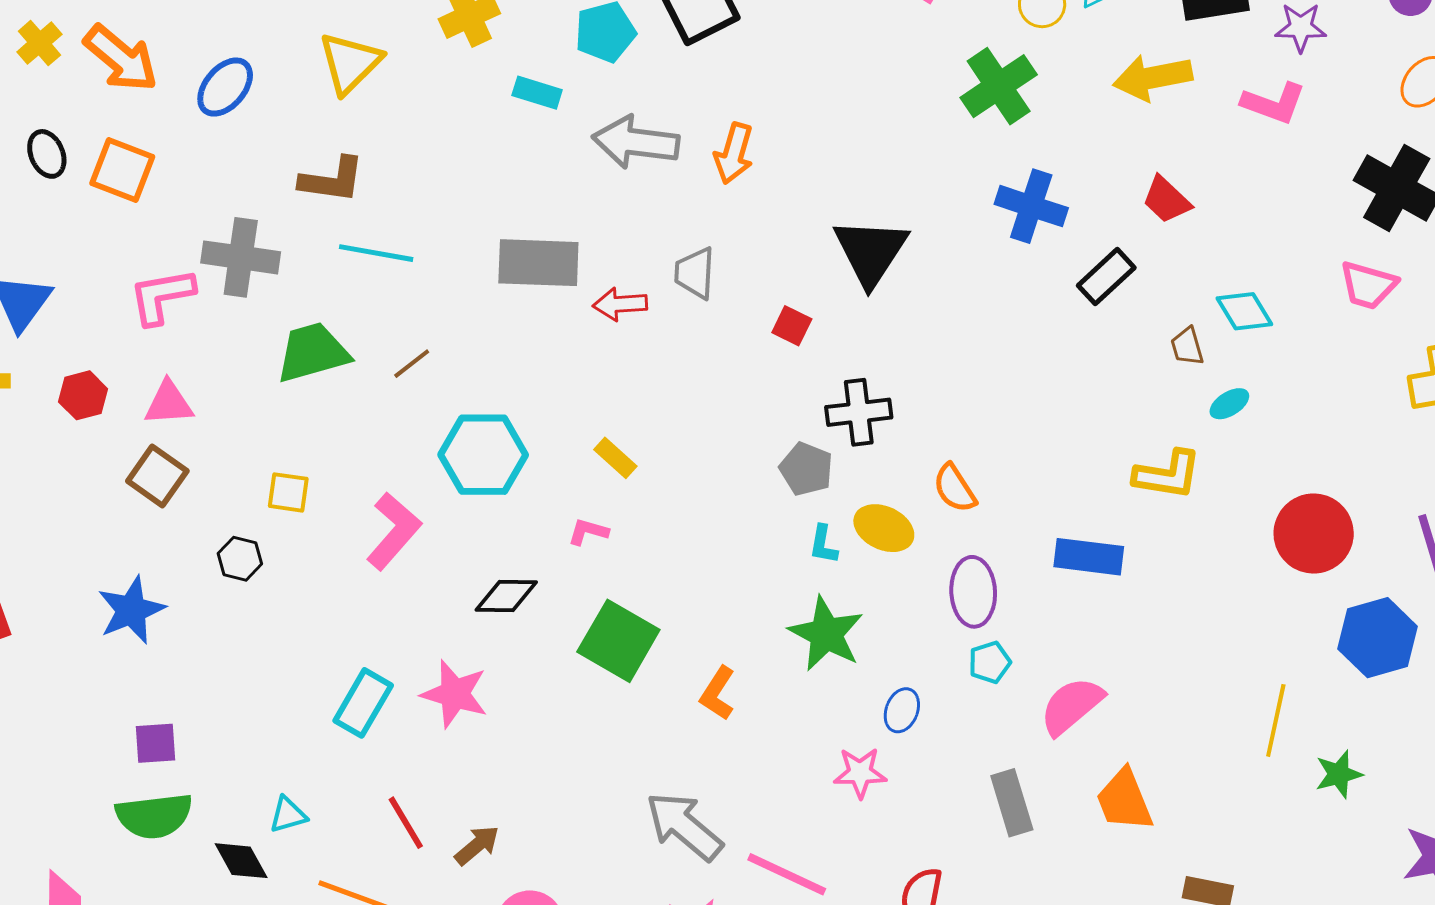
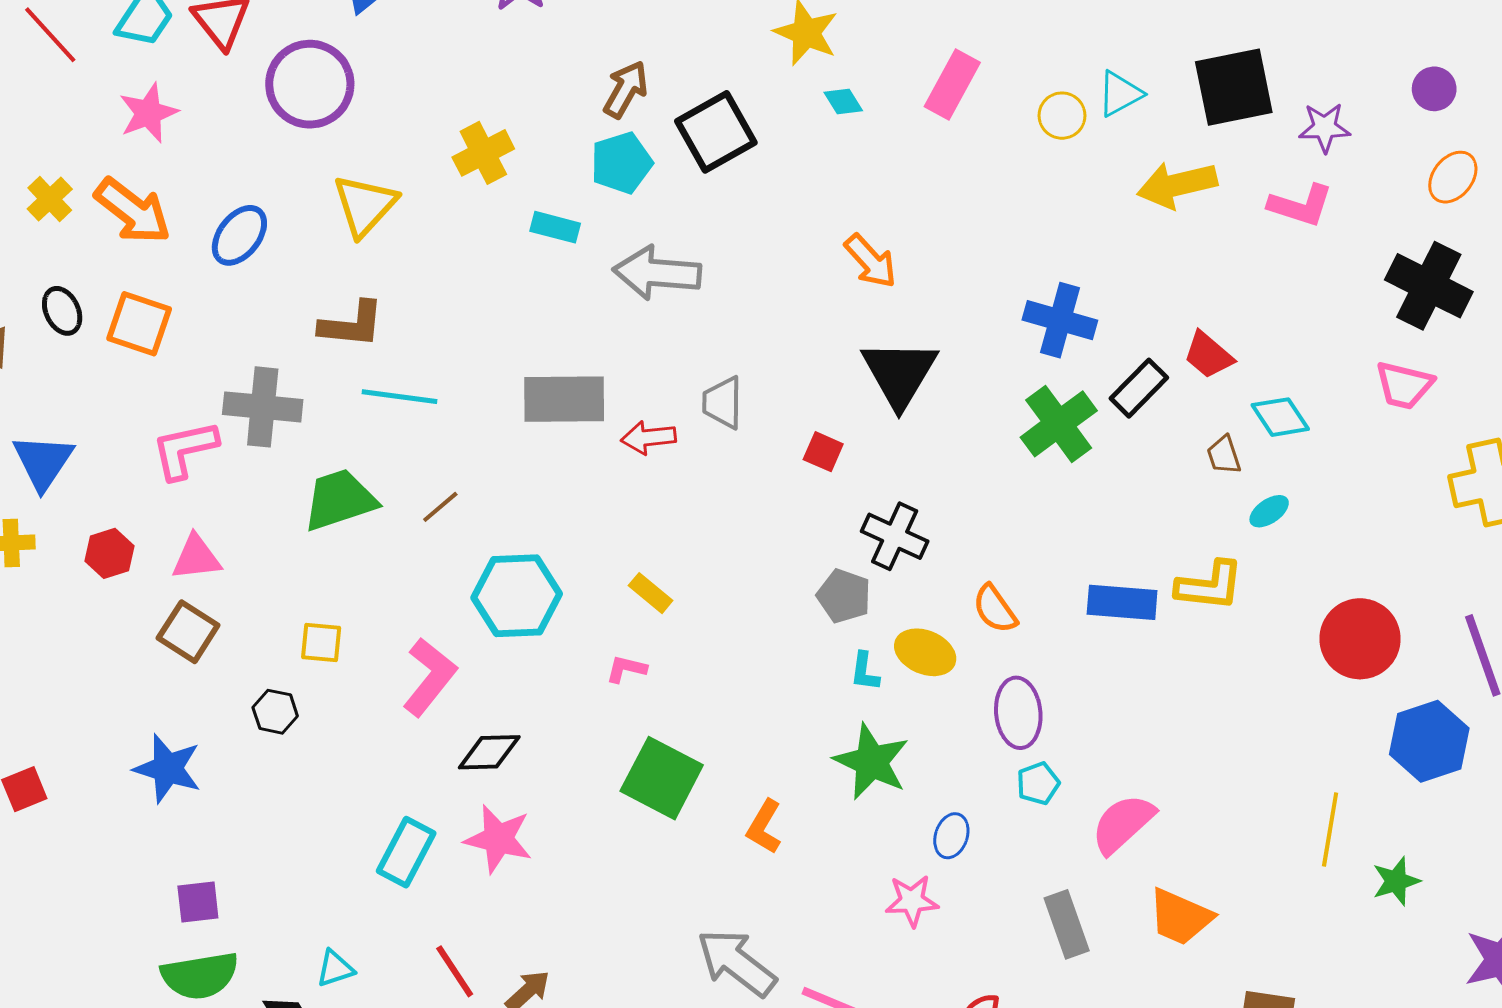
green cross: (999, 86) -> (1059, 424), moved
orange arrow: (734, 153) -> (871, 261), moved, turned -56
red trapezoid: (1166, 200) -> (1208, 355), moved
black cross: (859, 412) -> (895, 536), turned 34
blue rectangle: (1089, 557) -> (1122, 602), moved
black diamond: (506, 596) -> (489, 752), moved
blue star: (131, 610) -> (168, 768), turned -30
orange trapezoid: (1124, 800) -> (1180, 917), turned -42

